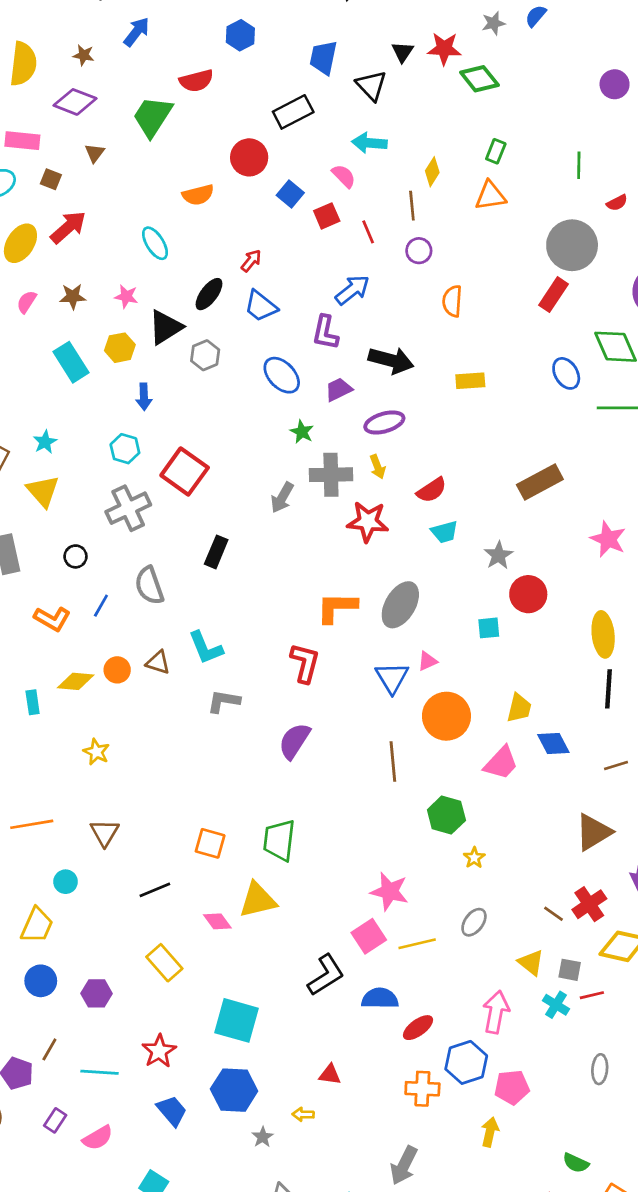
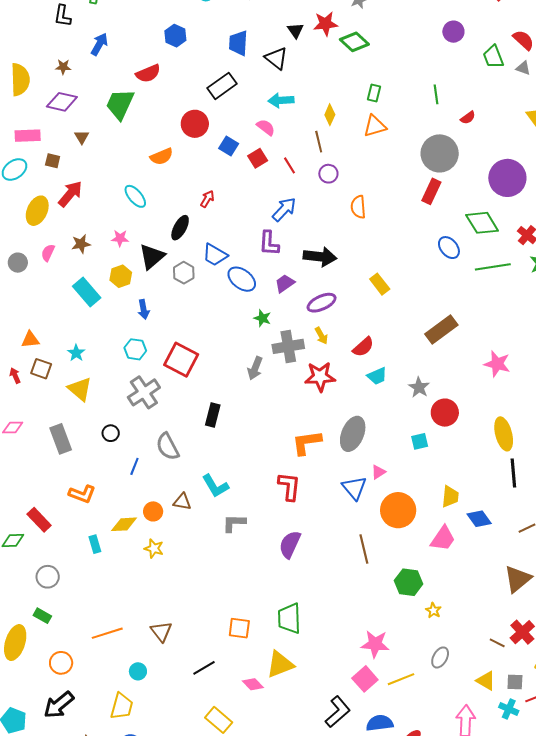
blue trapezoid: (261, 306) -> (215, 255), moved
yellow rectangle: (470, 381) -> (380, 284), moved, turned 65
orange L-shape: (52, 619) -> (82, 494), moved
yellow star: (96, 752) -> (154, 548), moved

